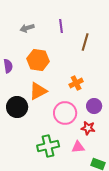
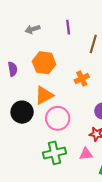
orange cross: (76, 83) -> (82, 78), moved
pink circle: (65, 113) -> (58, 118), moved

